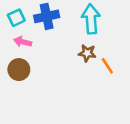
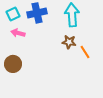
brown circle: (19, 70) -> (13, 64), moved

